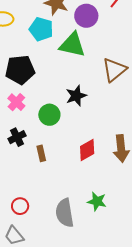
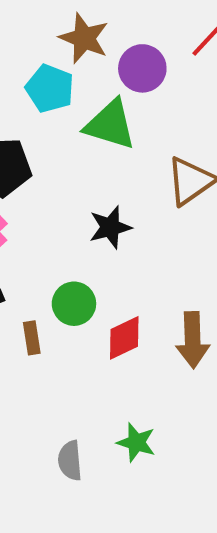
green circle: (49, 115) -> (74, 304), moved
gray semicircle: (65, 213) -> (70, 461), size x0.7

